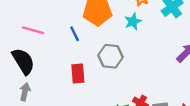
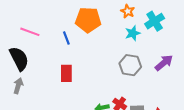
cyan star: (133, 21) -> (133, 33), moved
gray hexagon: (110, 56) -> (130, 65), moved

